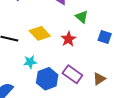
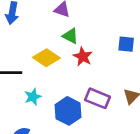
green triangle: (82, 17) -> (70, 36), moved
cyan star: (30, 62) -> (33, 97), moved

